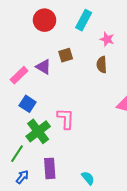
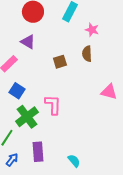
brown square: (66, 55) -> (60, 62), moved
purple triangle: (43, 67) -> (28, 42), moved

